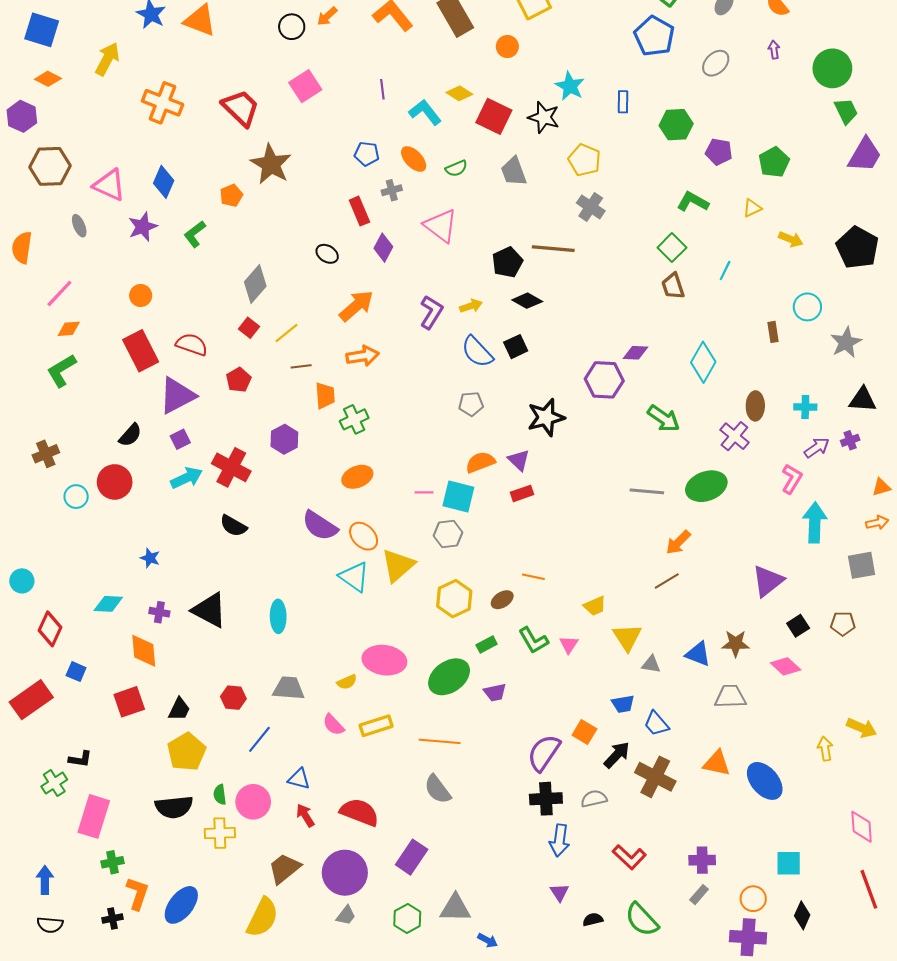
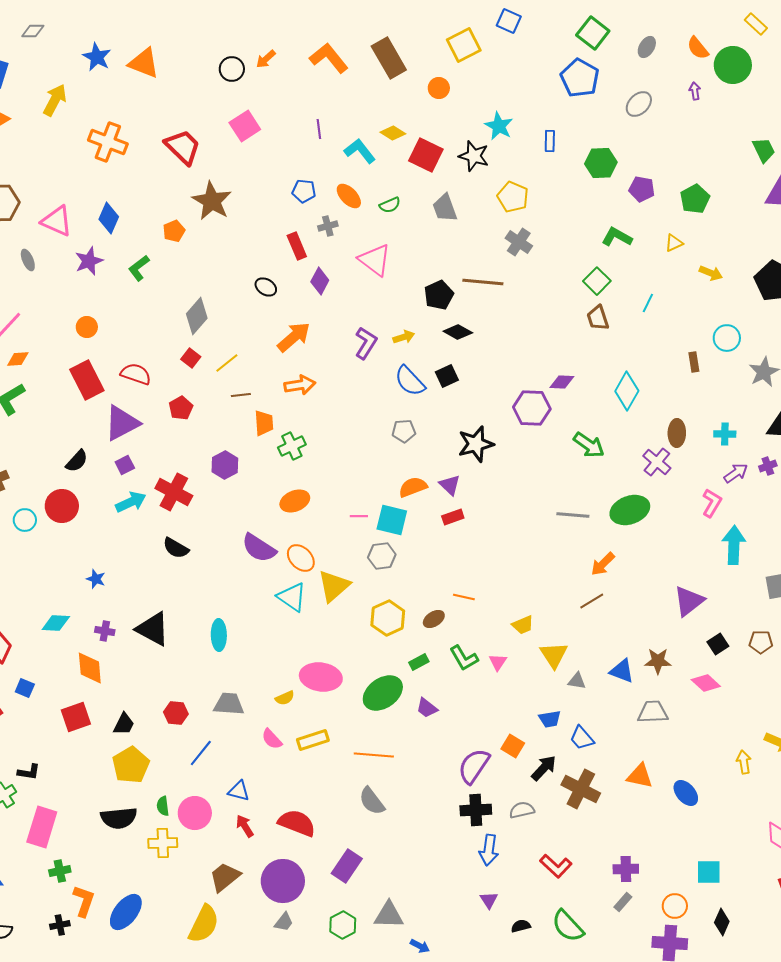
green circle: (832, 68) -> (733, 65), moved
purple trapezoid: (495, 692) -> (427, 708), turned 50
blue ellipse: (765, 781) -> (686, 793), size x0.7

